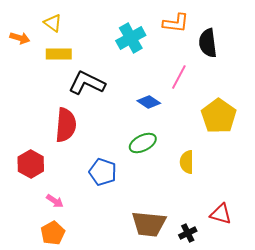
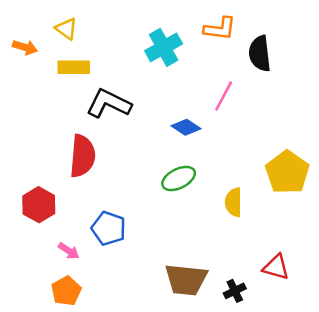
yellow pentagon: (219, 116) -> (287, 172), moved
blue pentagon: (103, 172) -> (109, 228), moved

